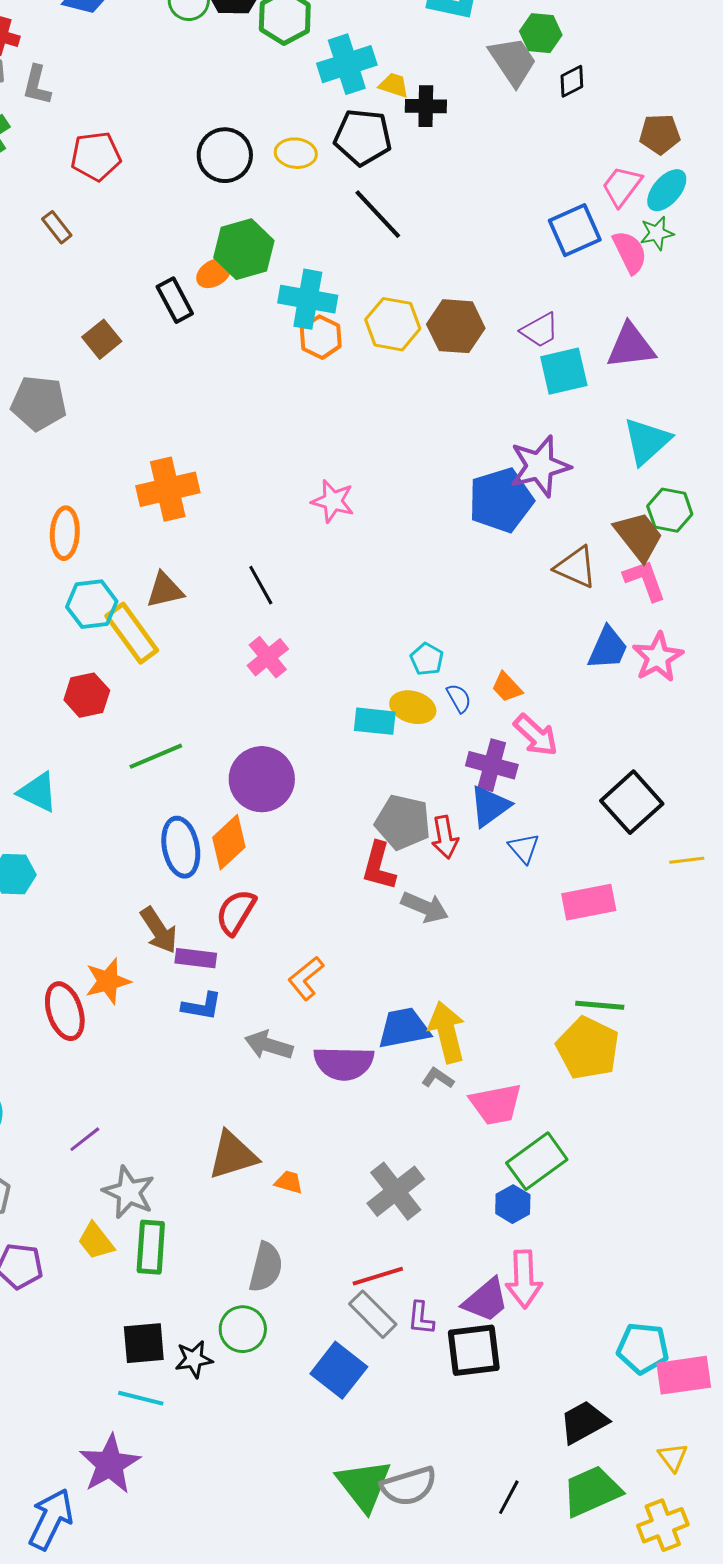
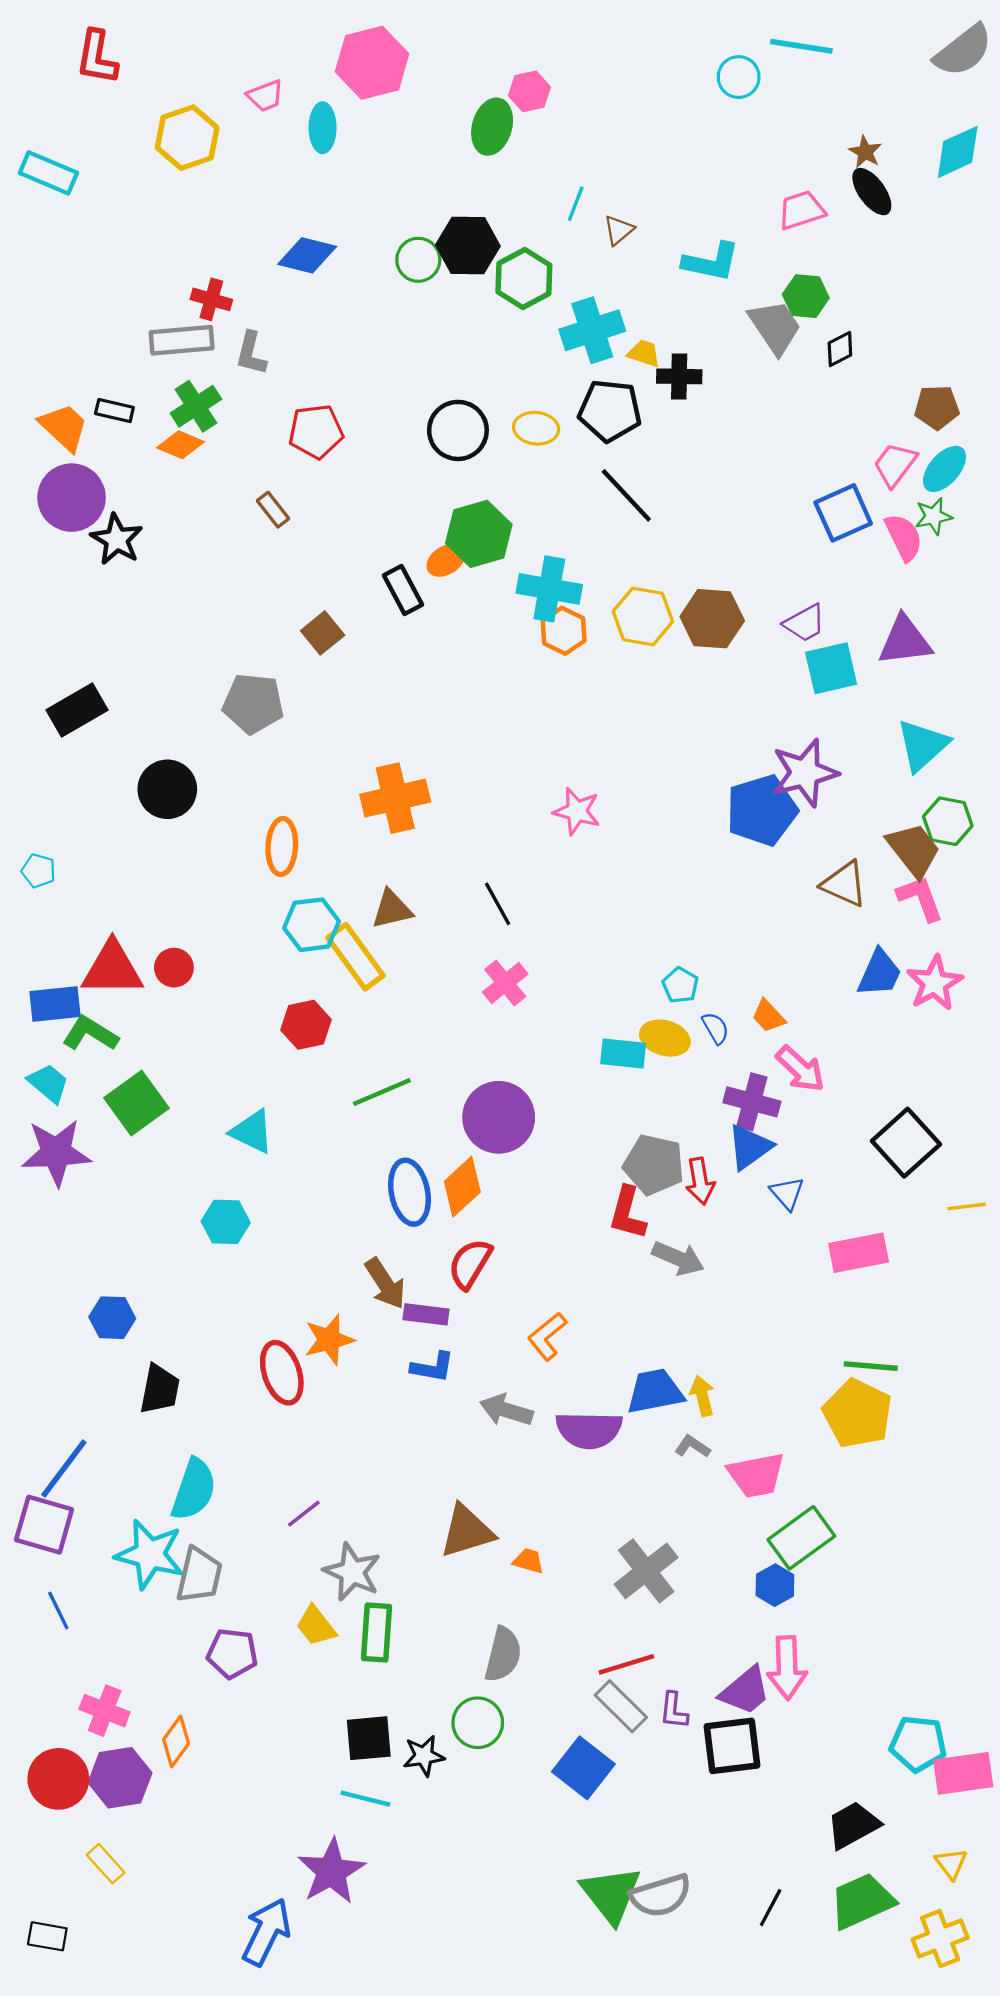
yellow arrow: (447, 1032) -> (702, 1396), size x0.6

